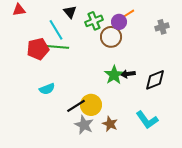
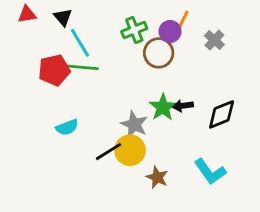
black triangle: (70, 12) -> (63, 17), moved
orange line: (128, 14) -> (183, 20), turned -32
gray cross: (162, 27) -> (214, 40), moved, turned -32
gray star: (84, 125) -> (134, 124), moved

